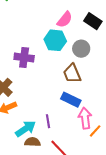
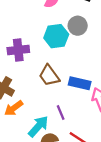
cyan hexagon: (55, 40) -> (56, 36), moved
brown trapezoid: (72, 73) -> (49, 76), moved

